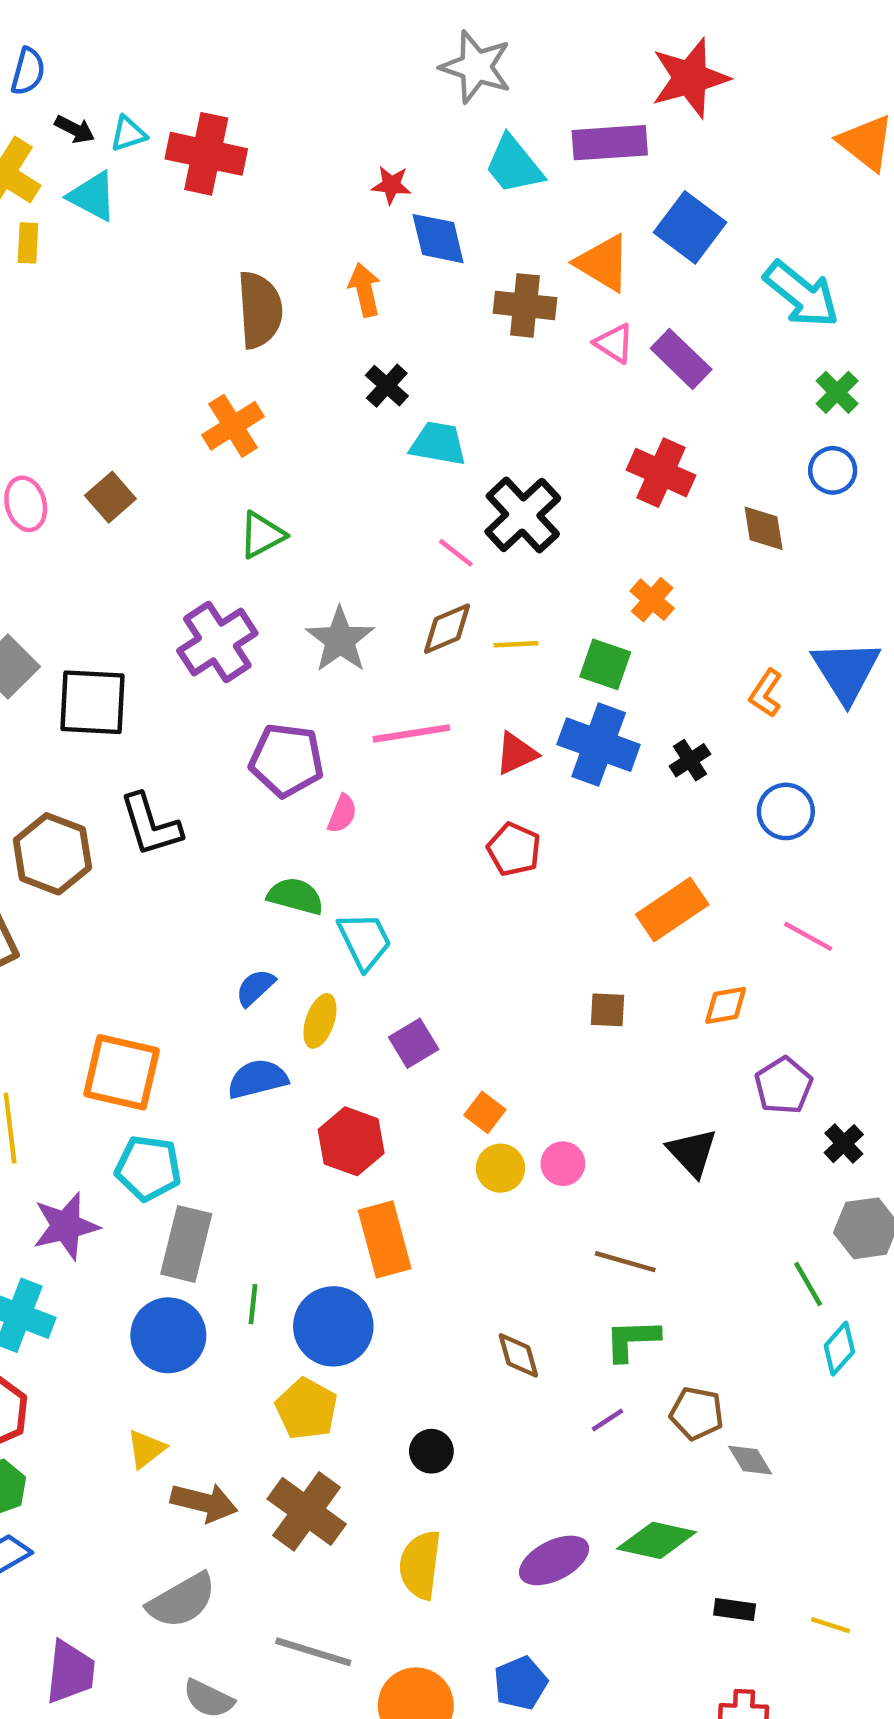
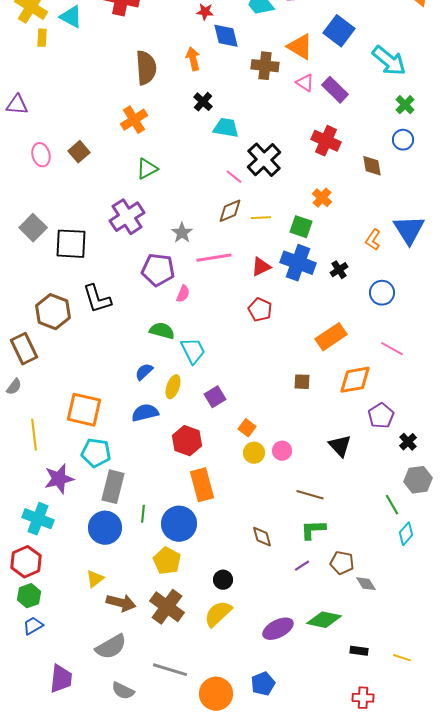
gray star: (340, 640) -> (182, 233), moved, size x0.7
orange diamond: (726, 1005) -> (355, 380), size x1.6
yellow semicircle: (420, 1565) -> (218, 614), moved, turned 40

